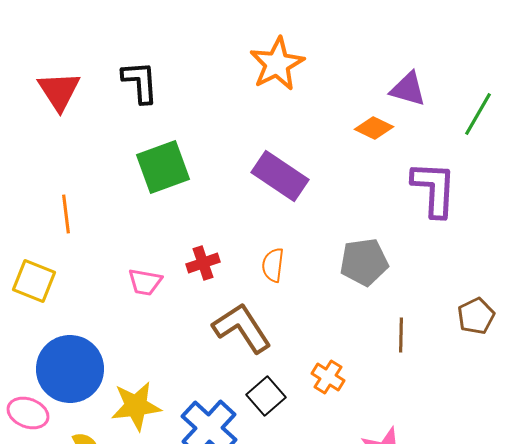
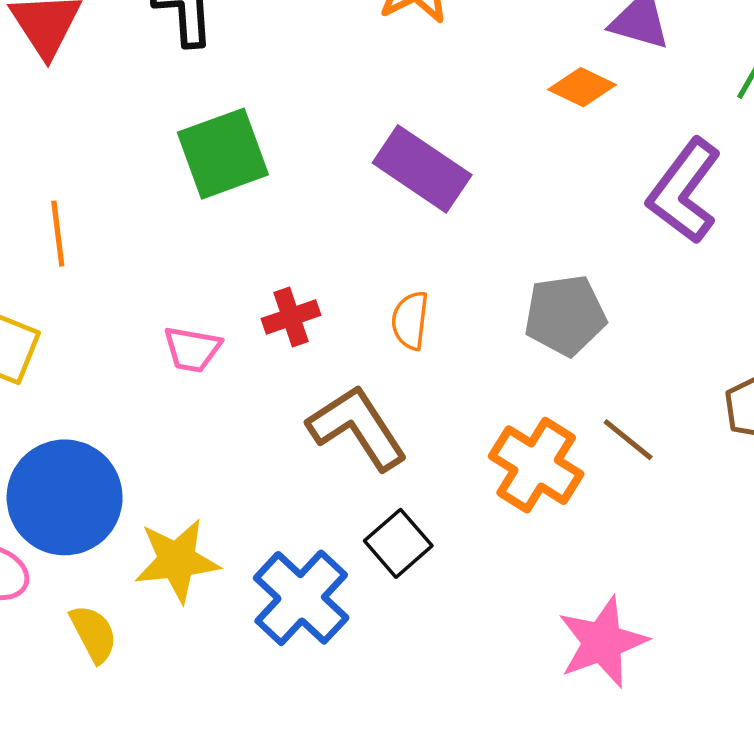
purple L-shape: (434, 189) -> (684, 191), turned -146
brown line: (401, 335) -> (628, 440), turned -52
orange cross: (328, 377) -> (536, 465), moved, size x1.6

